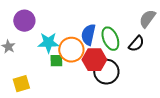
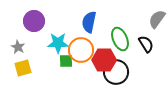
blue semicircle: (88, 35) -> (89, 22), moved
black semicircle: (136, 44) -> (146, 44), turned -72
yellow square: (21, 84) -> (23, 68), moved

